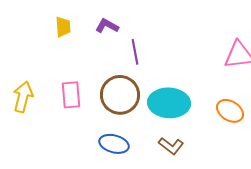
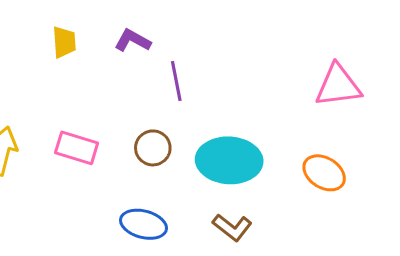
pink rectangle: (71, 95) -> (77, 148), turned -68
brown circle: (120, 95) -> (153, 148), size x0.6

